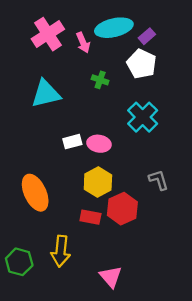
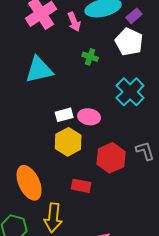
yellow hexagon: (98, 182) -> (68, 142), moved
orange ellipse: (35, 193) -> (29, 183), moved
red hexagon: (122, 209) -> (111, 158), moved

